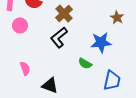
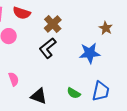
green semicircle: (85, 63) -> (74, 93), moved

